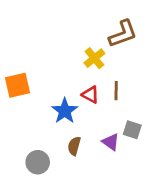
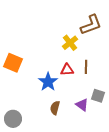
orange square: (17, 85) -> (13, 63), turned 36
red triangle: (90, 95) -> (67, 70), turned -32
gray circle: (38, 162) -> (13, 119), moved

